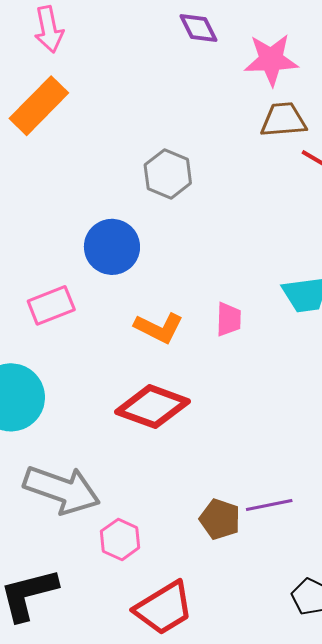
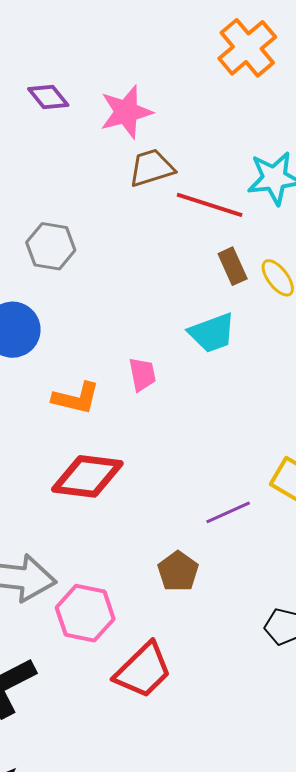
purple line: (269, 505) -> (228, 512), moved
brown pentagon: (220, 519) -> (178, 571), turned 30
pink hexagon: (120, 539) -> (85, 613), size x1.4

